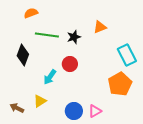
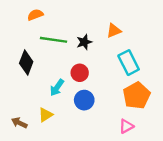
cyan rectangle: (127, 55) -> (129, 63), moved
blue circle: (74, 111) -> (84, 100), moved
pink triangle: (95, 111) -> (126, 126), moved

